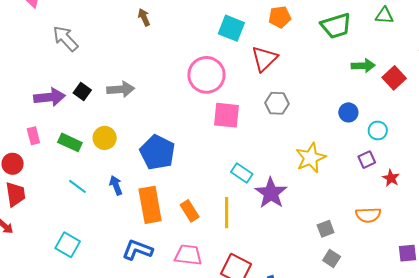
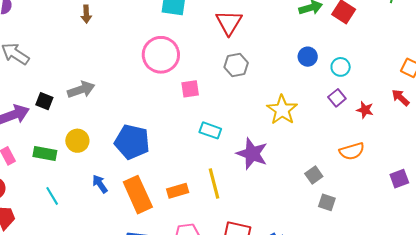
brown arrow: (144, 17) -> (86, 14), turned -144
red triangle: (264, 59) -> (229, 23), moved
pink square: (227, 115) -> (190, 89), size x0.7
cyan rectangle: (242, 173) -> (210, 130), moved
cyan line: (78, 186) -> (52, 196), moved, turned 36
orange rectangle: (190, 211) -> (178, 191), turned -60

